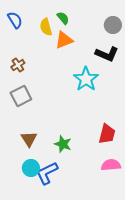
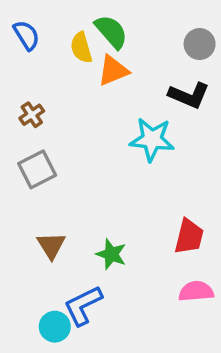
green semicircle: (63, 18) -> (111, 32), size x1.5
cyan star: (86, 79) -> (152, 139), turned -30
cyan circle: (31, 168) -> (55, 327), moved

